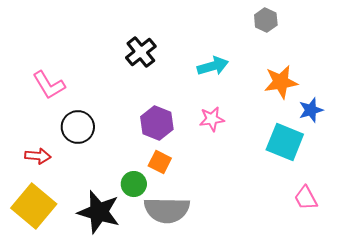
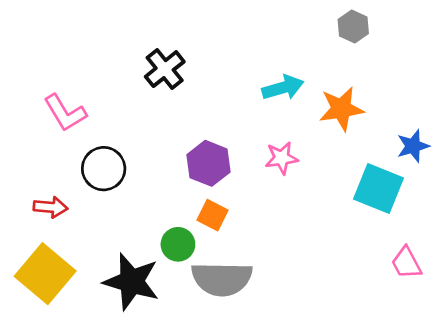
black cross: (141, 52) -> (165, 69), moved
orange star: (281, 82) -> (341, 109), moved

